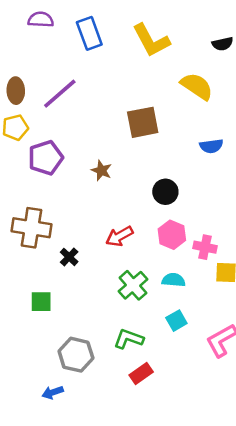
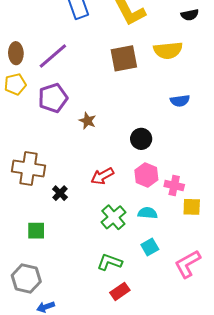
yellow semicircle: (197, 86) -> (168, 50), turned 140
brown square: (143, 122) -> (124, 58), moved
purple pentagon: (46, 158) -> (53, 98), moved
gray hexagon: (76, 355) -> (26, 278), moved

